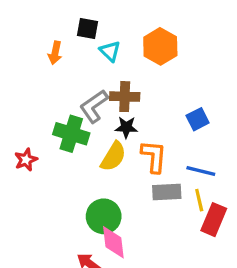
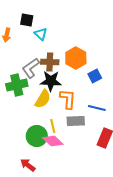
orange hexagon: (160, 46) -> (76, 58), moved
black star: (126, 127) -> (51, 81), size x1.5
green cross: (71, 134) -> (17, 85), turned -30
yellow line: (199, 200) -> (53, 126), moved
pink diamond: (113, 242) -> (53, 141), moved, turned -40

